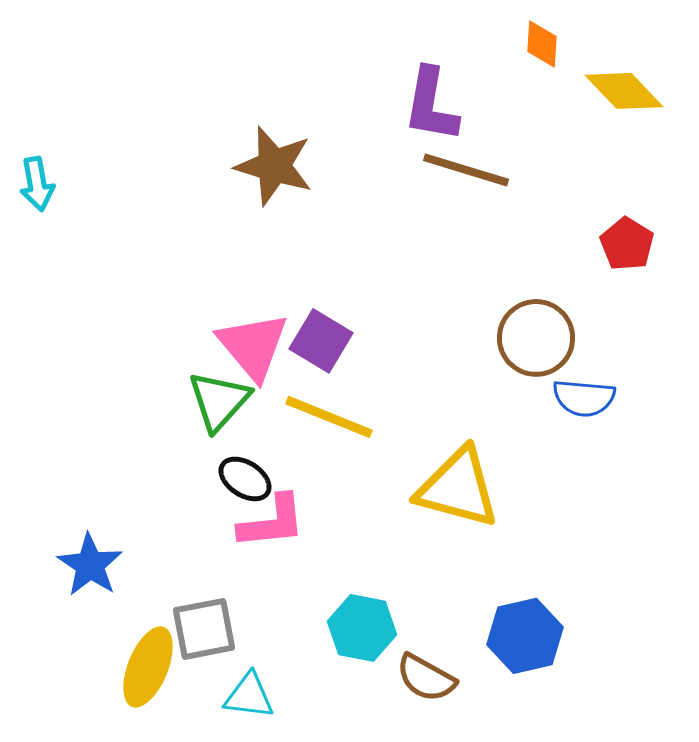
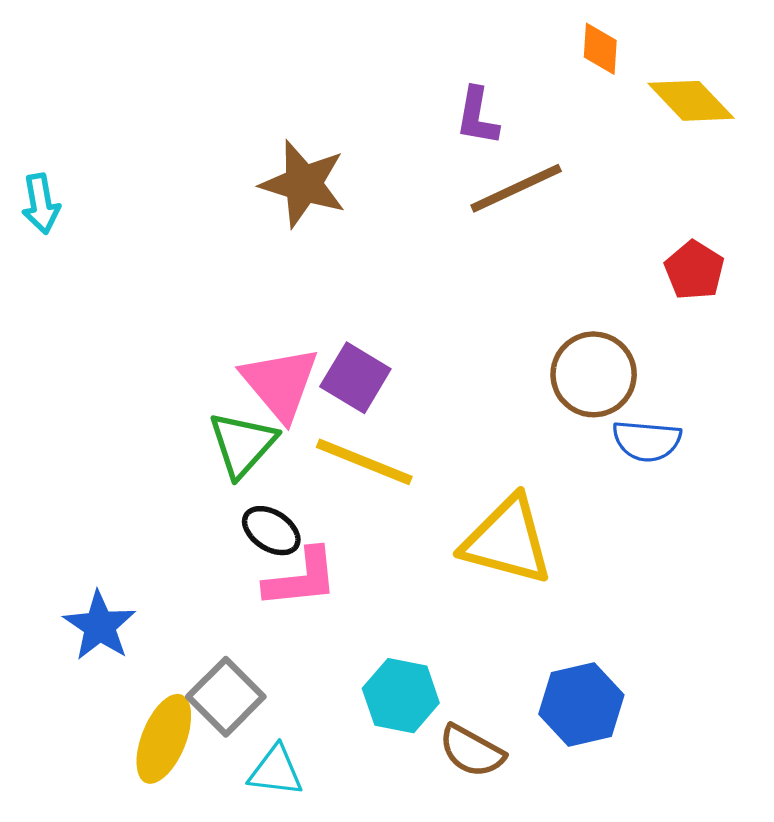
purple L-shape: (431, 105) -> (477, 116), size x0.7
brown line: (466, 170) -> (516, 188), turned -42
gray square: (204, 629) -> (226, 697), turned -34

